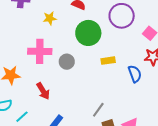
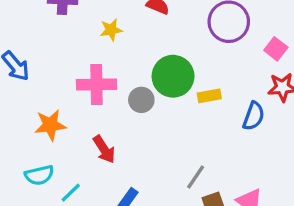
green circle: (88, 33) -> (173, 76), moved
blue semicircle: (135, 74) -> (254, 116), turned 42

